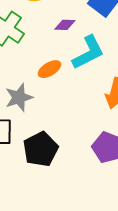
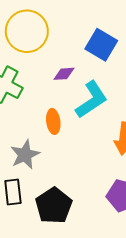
orange ellipse: (50, 69) -> (53, 121), turned -60

